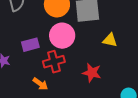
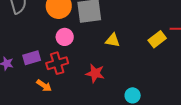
pink circle: (62, 36) -> (65, 37), size x0.7
purple rectangle: (30, 45) -> (32, 58), moved

